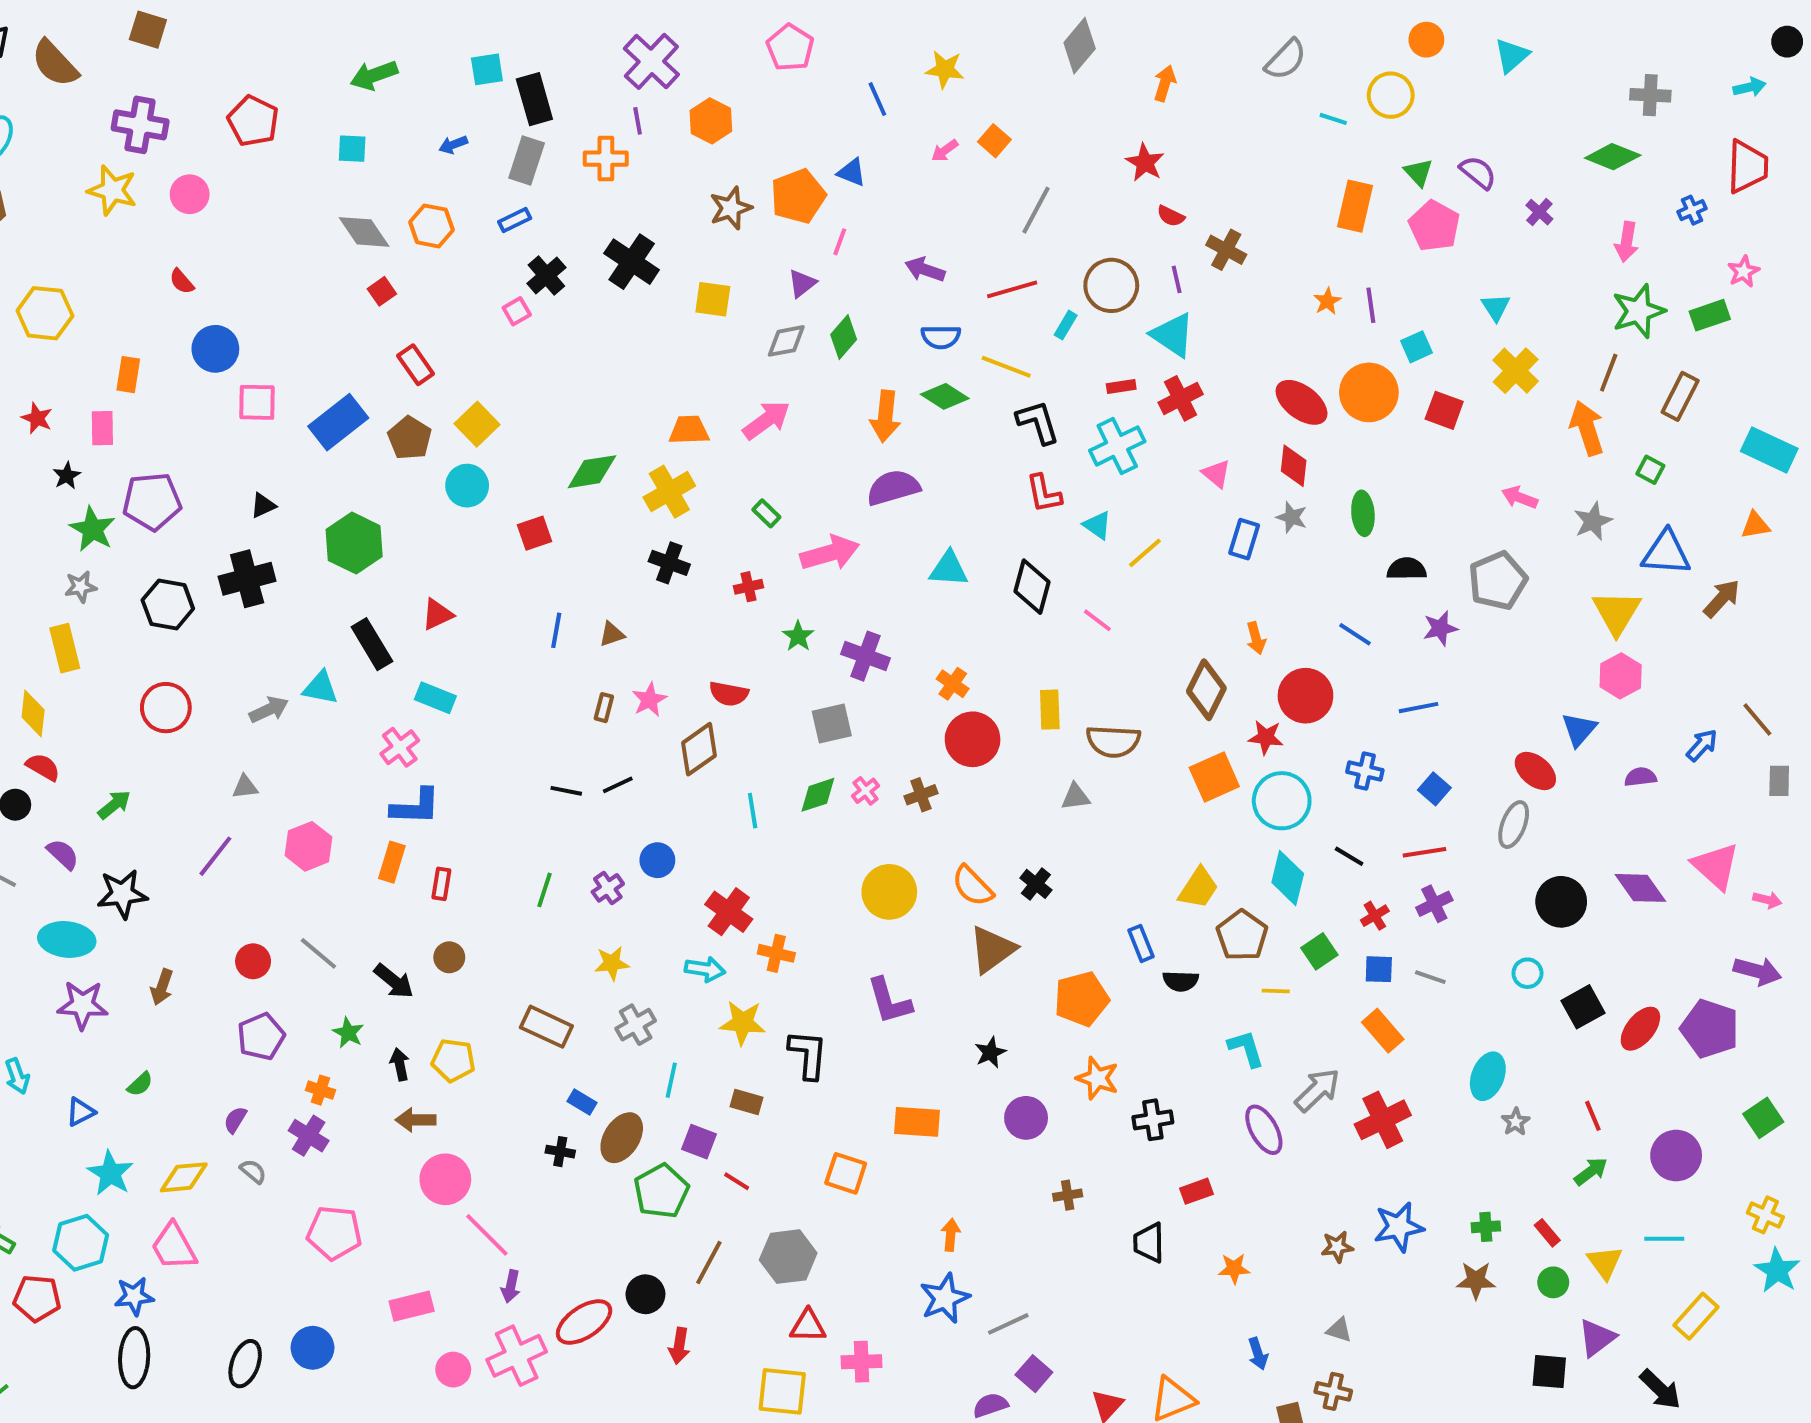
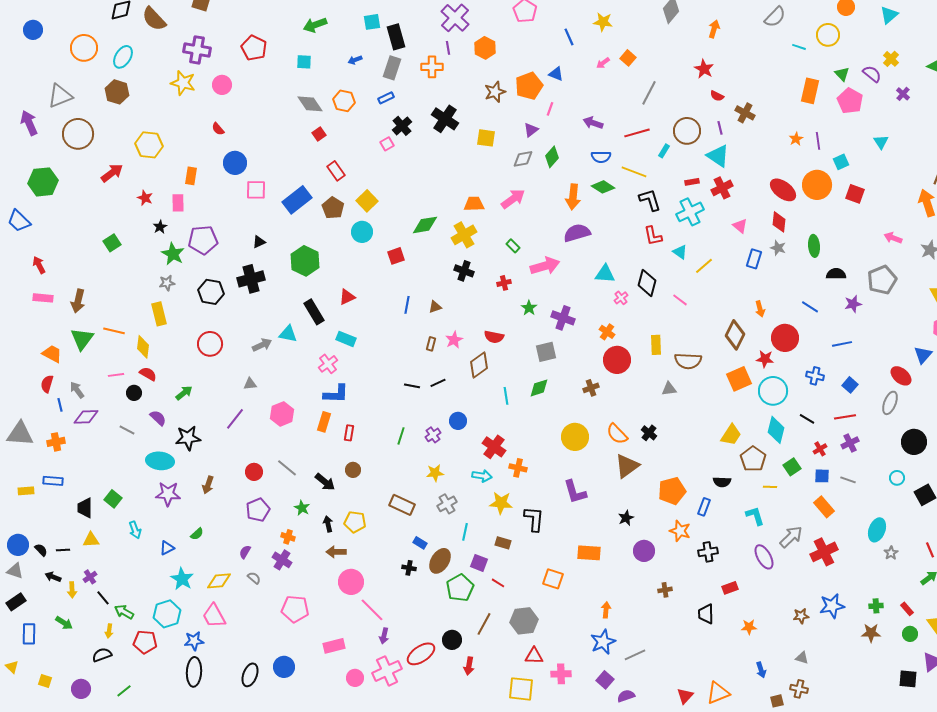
yellow cross: (1516, 371) -> (891, 59), moved, size x0.7
pink cross: (865, 791) -> (621, 298), moved
blue rectangle: (1141, 943) -> (704, 507), moved, turned 42
purple square: (1034, 1374) -> (605, 680), moved

